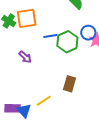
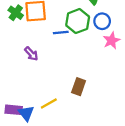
blue circle: (88, 33) -> (102, 21), moved
green hexagon: (67, 42) -> (78, 21), moved

